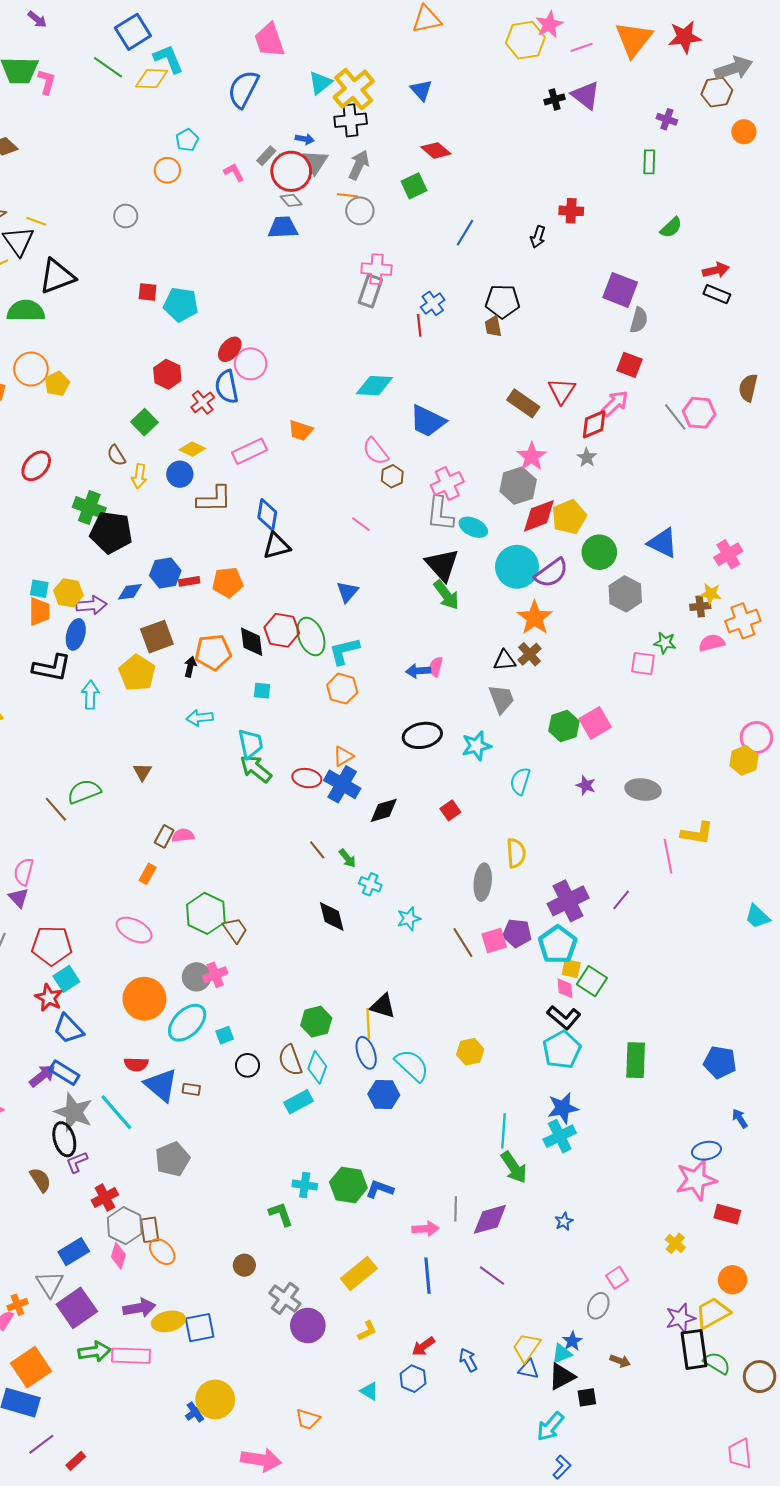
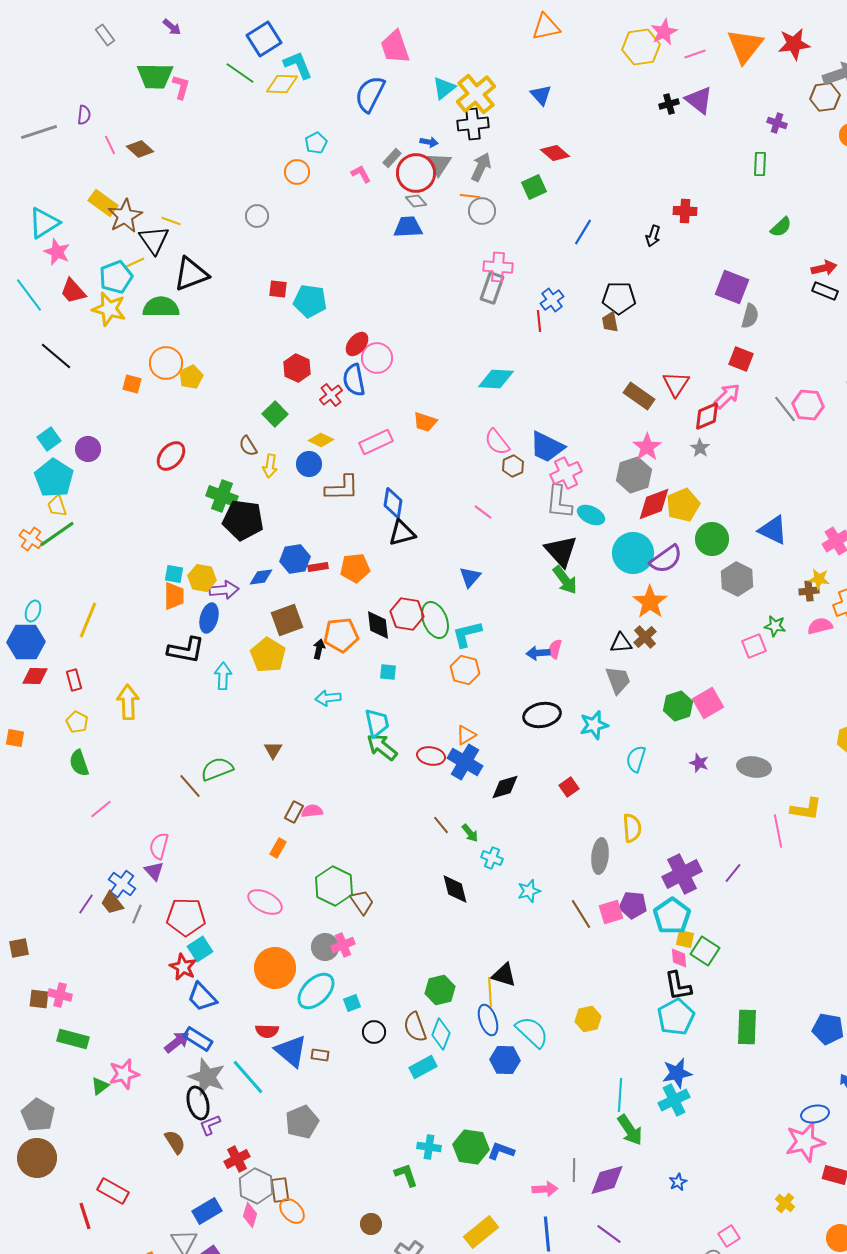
blue trapezoid: (428, 421) -> (547, 447), moved
pink square: (643, 664) -> (754, 646), turned -30
black L-shape: (564, 1017) -> (678, 986), turned 40

